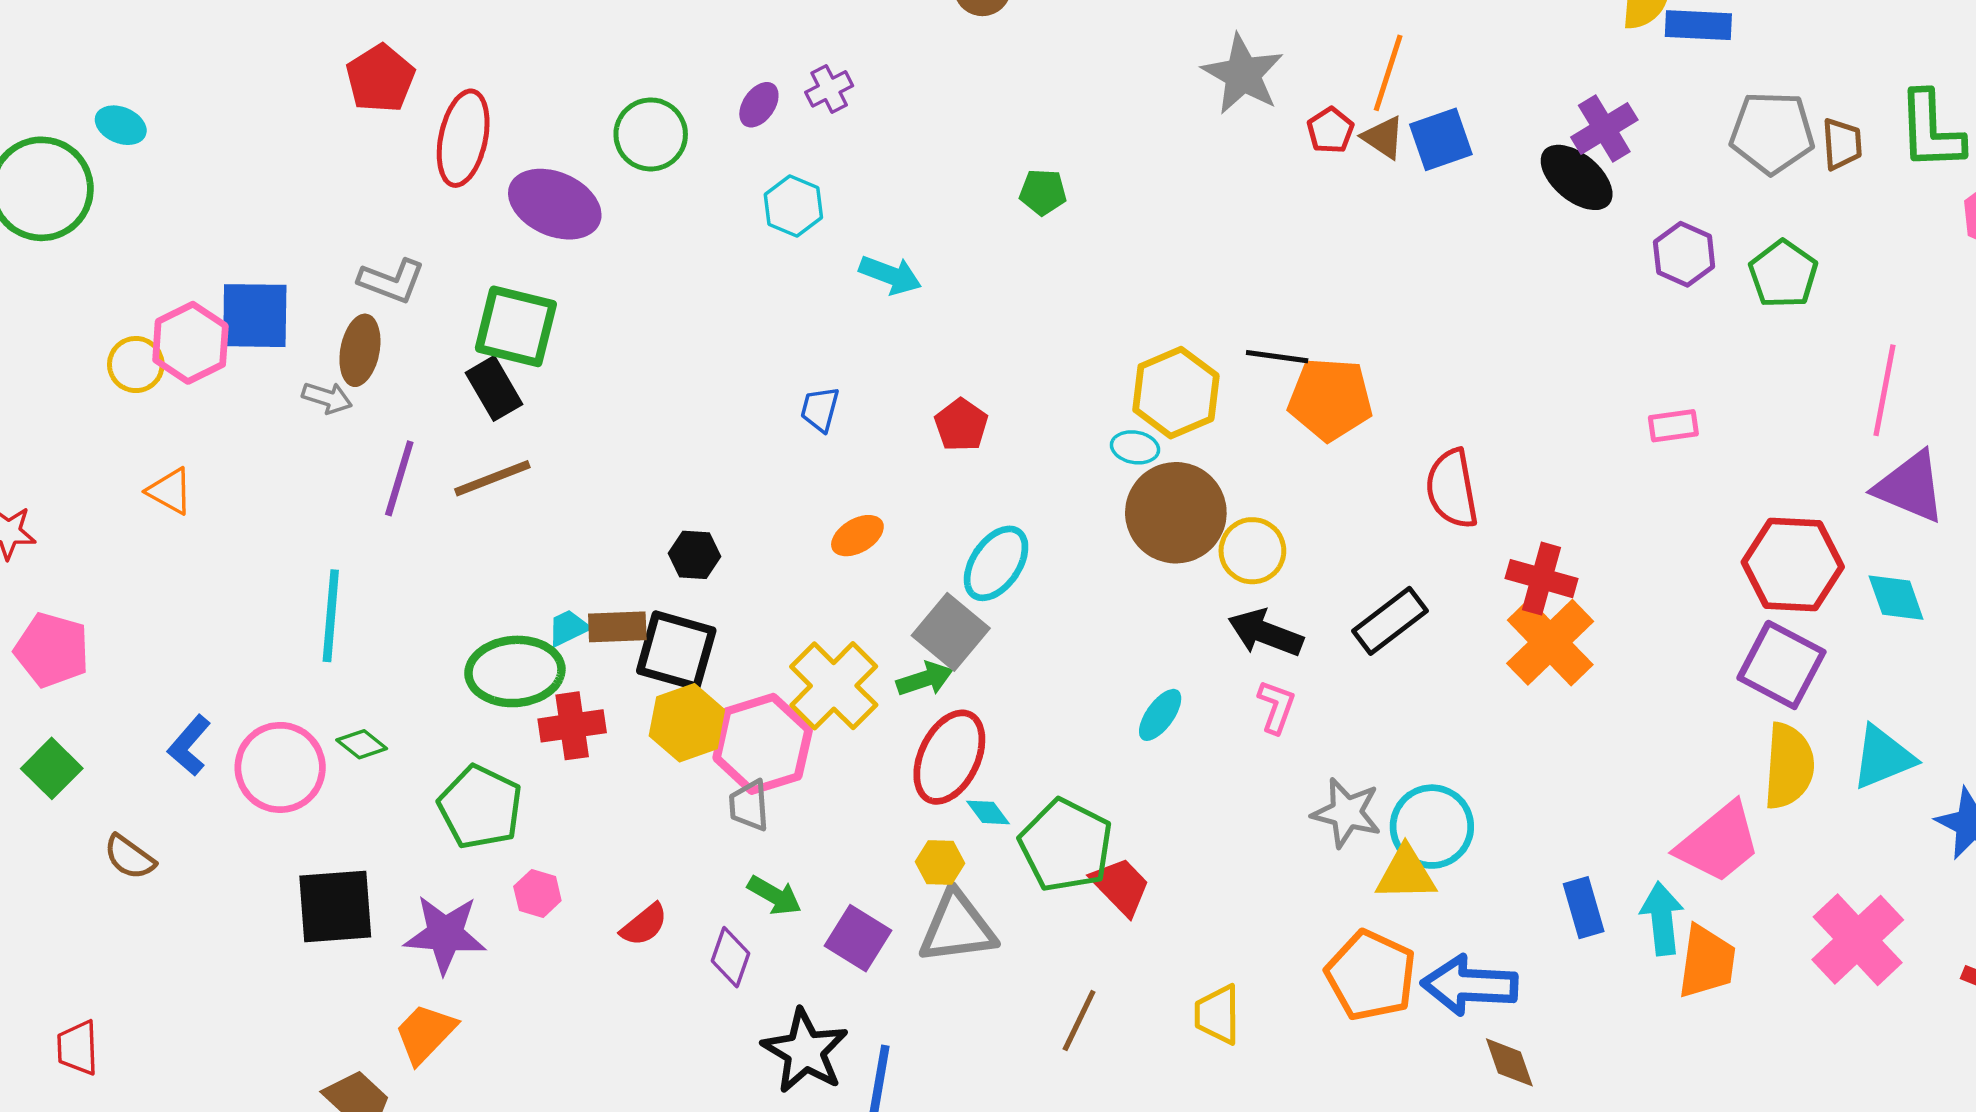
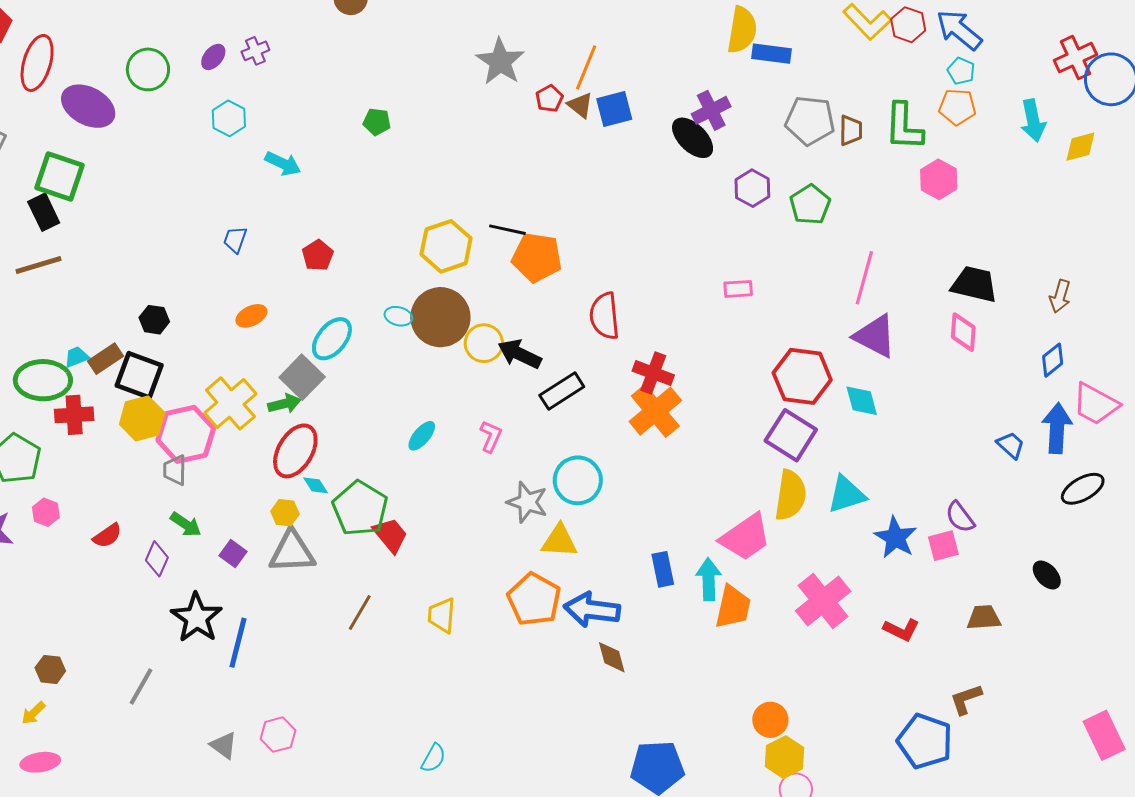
cyan ellipse: (1135, 447) -> (398, 316), moved
brown rectangle: (617, 627) -> (105, 359), turned -36
black arrow: (1265, 633) -> (520, 354), moved
cyan circle: (1432, 827) -> (578, 480), moved
purple square: (858, 938) -> (233, 554), size x0.7

